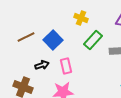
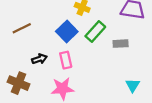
blue square: (53, 40) -> (67, 32), moved

